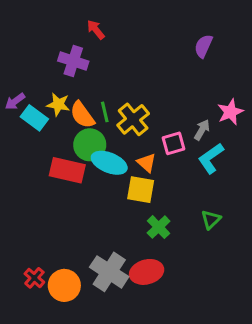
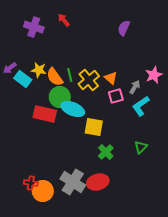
purple semicircle: (203, 46) -> (124, 28), moved
purple cross: (73, 61) -> (34, 27), moved
orange triangle: (147, 163) -> (111, 78), moved
red cross: (34, 278) -> (31, 183), moved, turned -32

